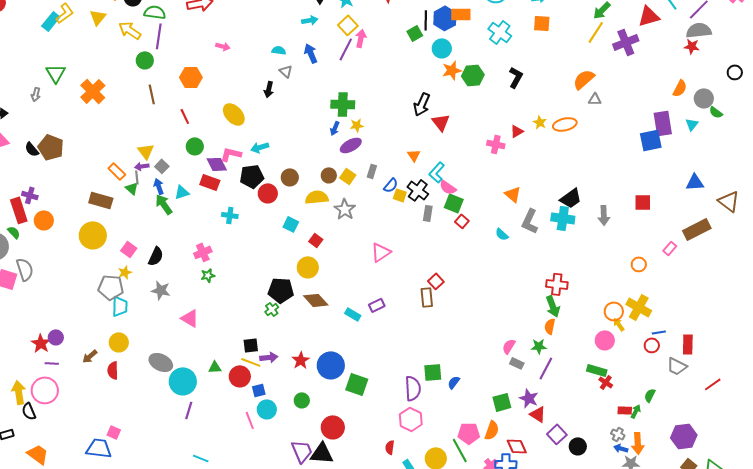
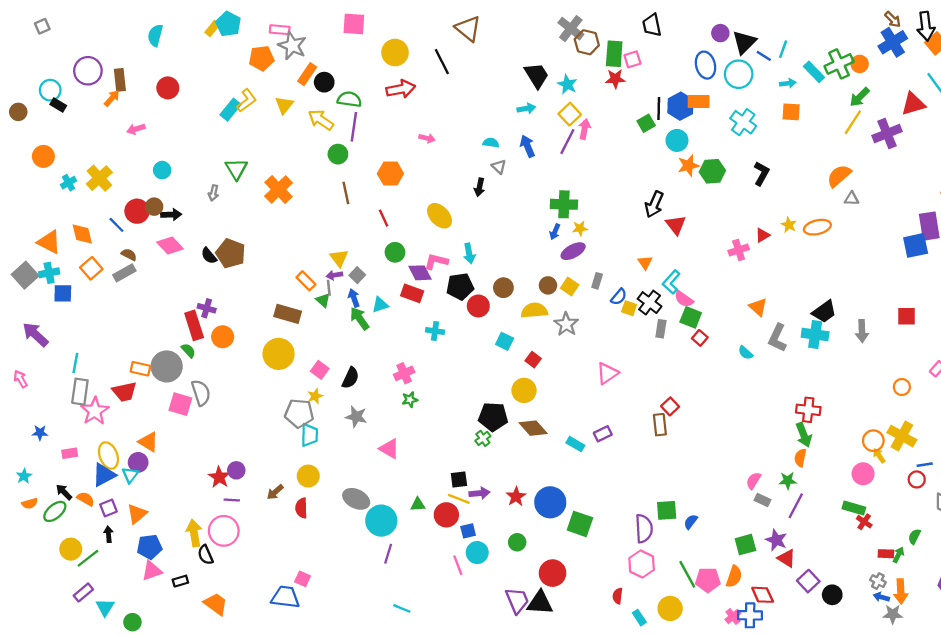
pink cross: (496, 144) -> (739, 250), turned -30
cyan arrow: (260, 147) -> (469, 253), turned -84
green line: (460, 450) -> (687, 574), moved

